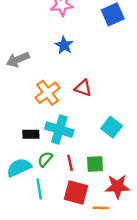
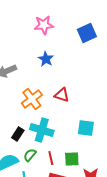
cyan square: (112, 127) -> (86, 128), turned -30
black rectangle: (31, 134) -> (18, 134), turned -56

